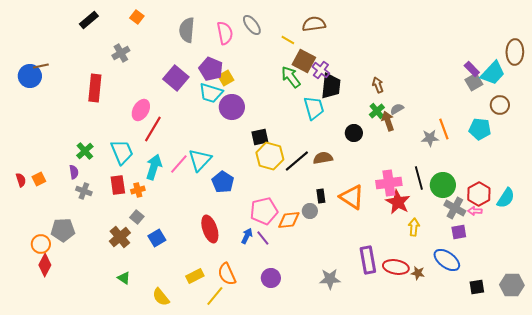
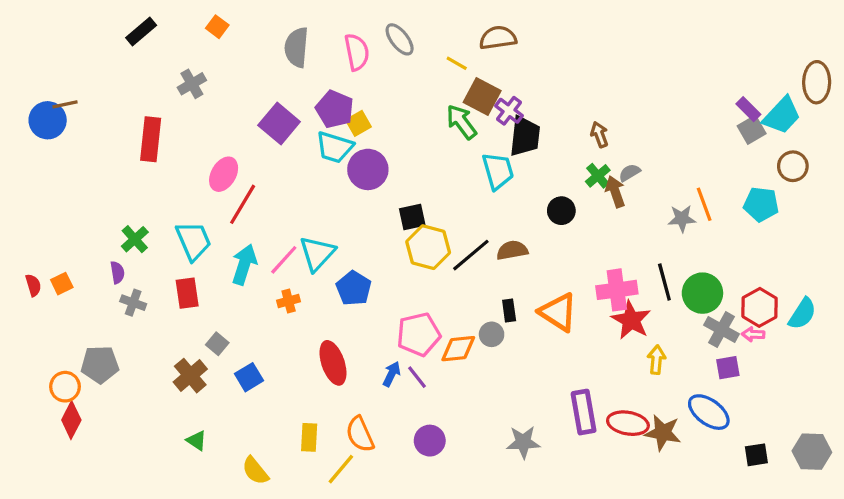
orange cross: (138, 190) -> (289, 301), moved
brown star: (418, 273) -> (663, 433), size x1.6
yellow rectangle: (195, 276) -> (309, 437), turned -60

